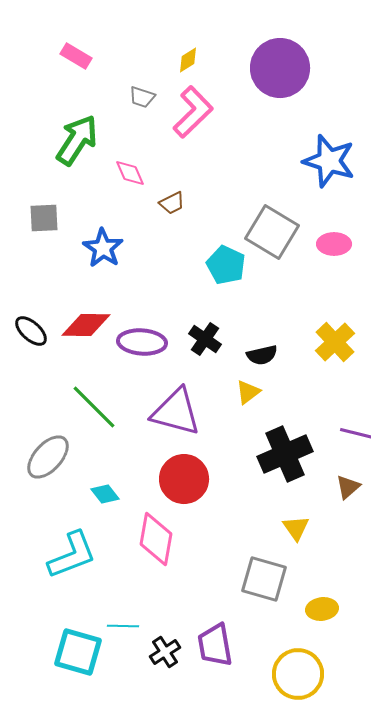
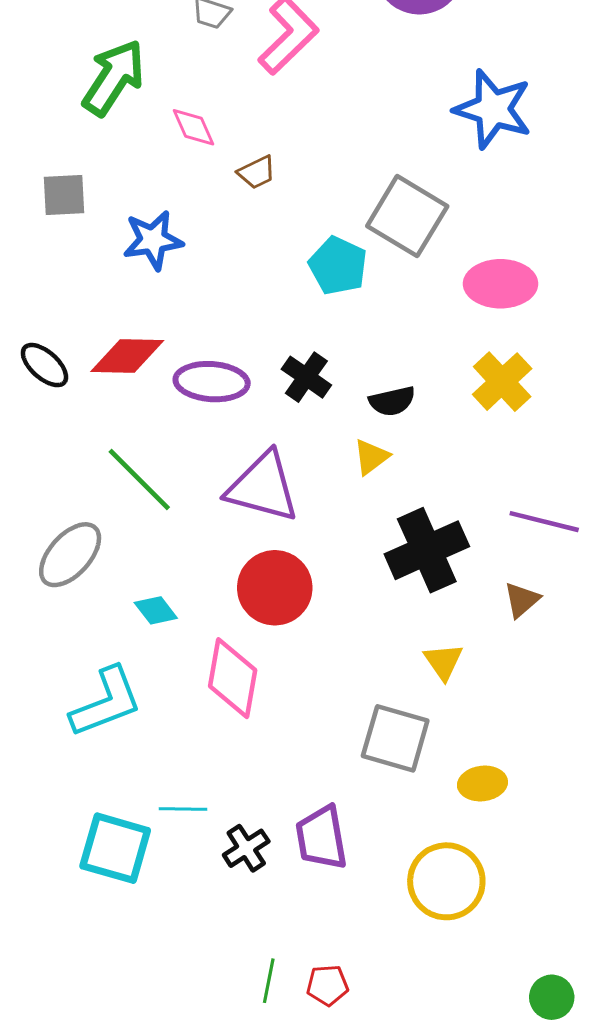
pink ellipse: (334, 244) -> (501, 284), moved, size x1.4
blue star: (103, 248) -> (153, 240), turned 30

